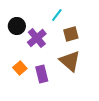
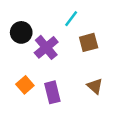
brown triangle: (70, 61) -> (95, 86), moved, size x0.6

